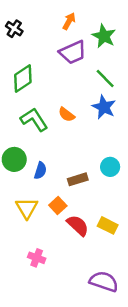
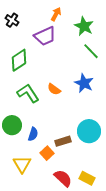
purple trapezoid: (73, 52) -> (45, 36), moved
green line: (105, 78) -> (91, 51), moved
cyan circle: (110, 167) -> (89, 131), size x1.5
orange square: (58, 205) -> (47, 153), moved

